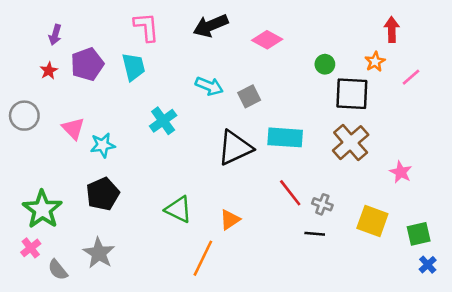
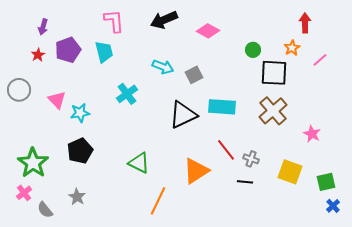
orange triangle: (230, 220) -> (196, 171), moved, size x1.6
gray star: (99, 253) -> (77, 197), size x0.7

